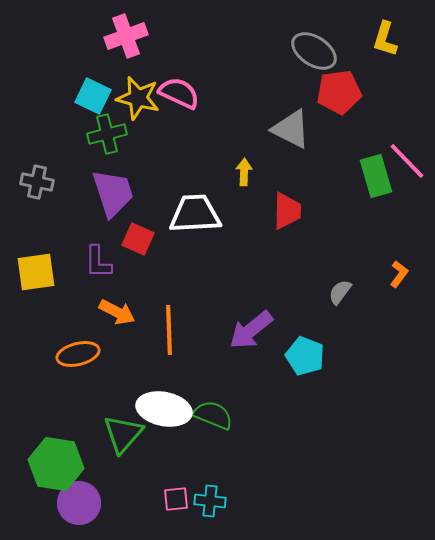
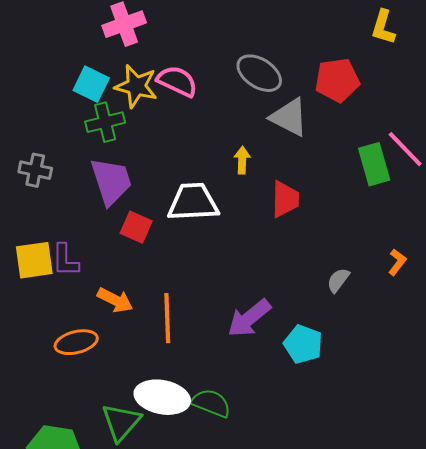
gray ellipse: (314, 51) -> (259, 73), moved
purple L-shape: (98, 262) -> (65, 260), moved

